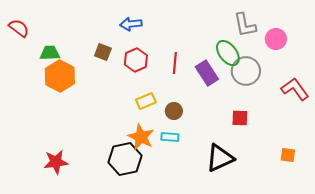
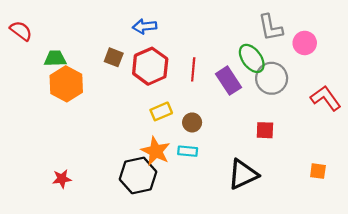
red hexagon: (136, 60) -> (150, 66), size x1.4
red star: (56, 162) -> (62, 179), size x0.7

